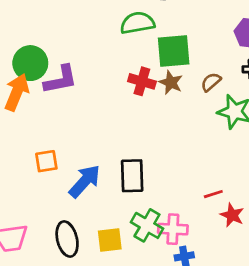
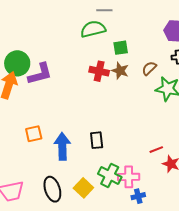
green square: (174, 51) -> (121, 48), size x0.6
black rectangle: (132, 176) -> (97, 140), size x0.7
blue arrow: (85, 181) -> (62, 146), turned -40
yellow square: (110, 240) -> (83, 188), turned -36

